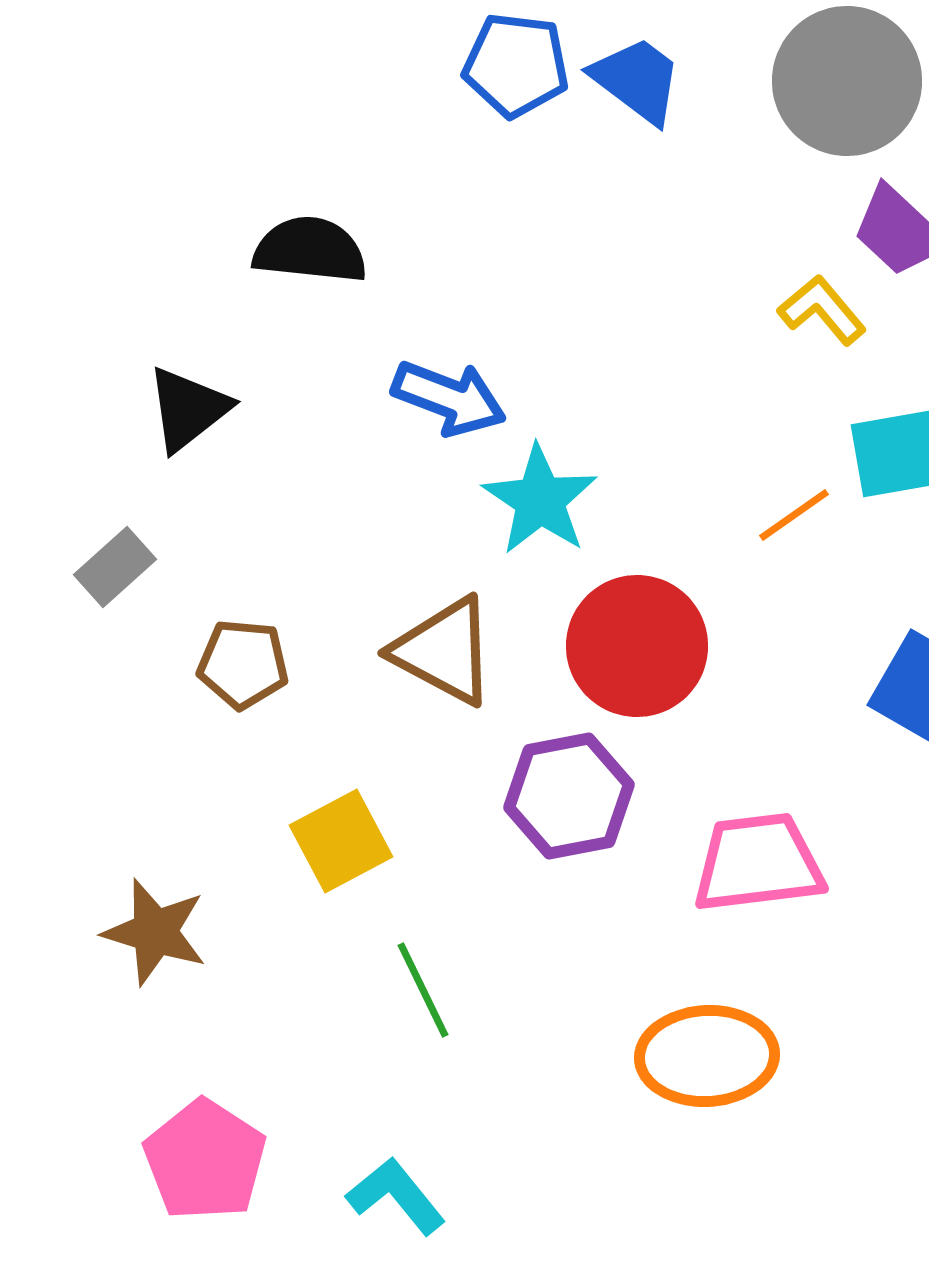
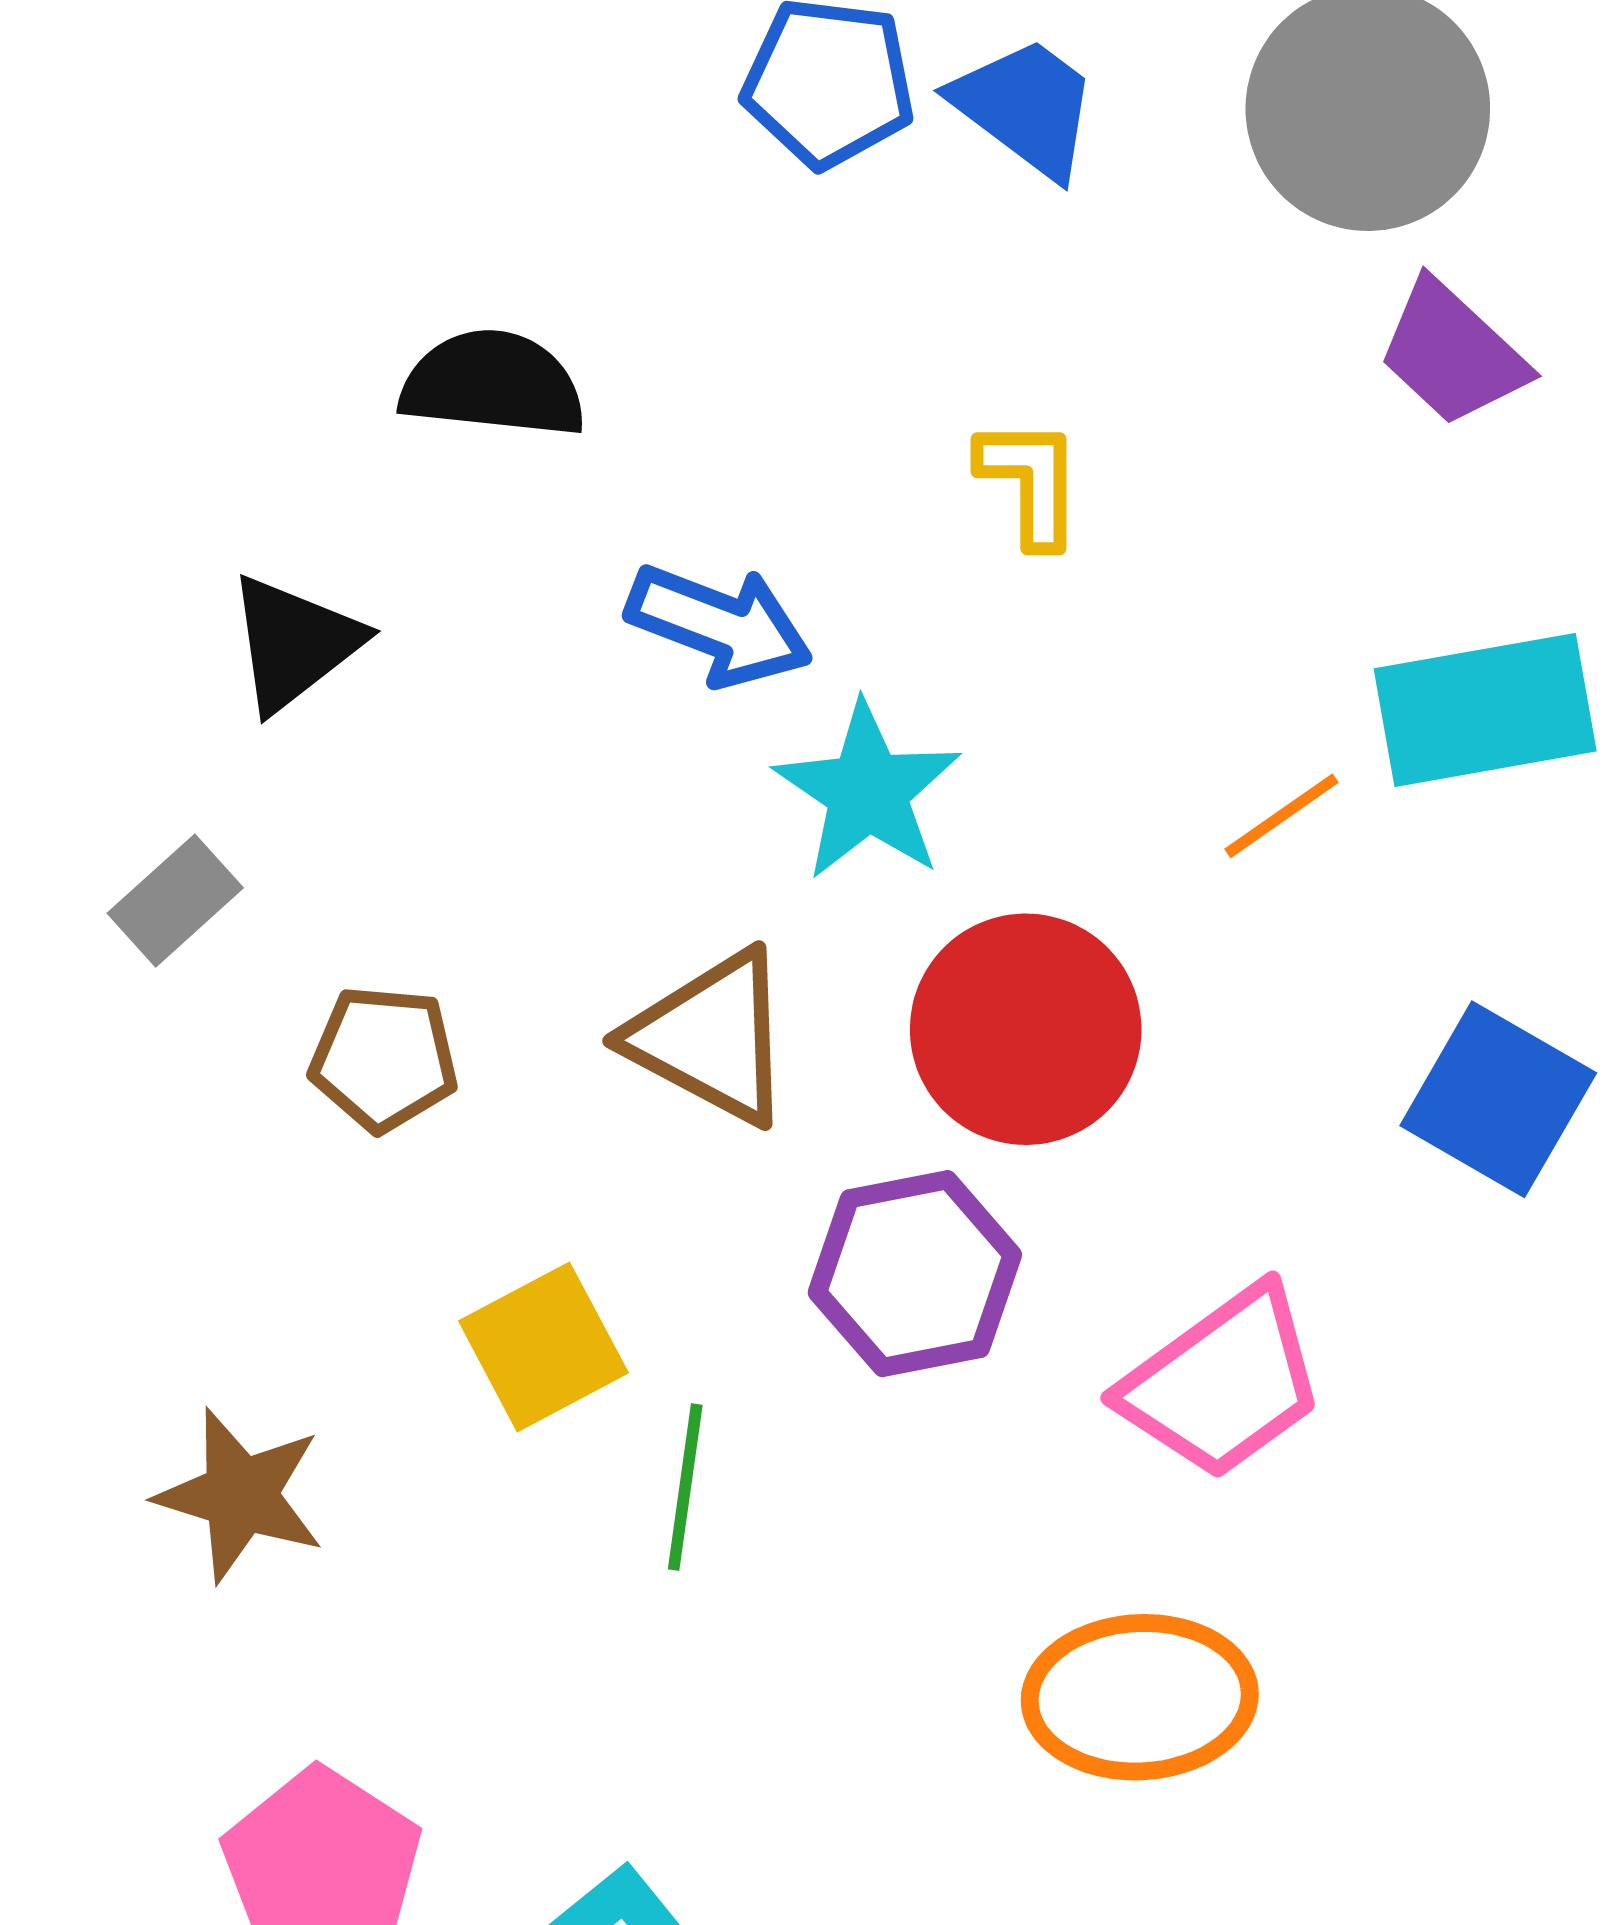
yellow L-shape: (822, 310) -> (1031, 482), moved, turned 40
pink trapezoid: (758, 863) -> (1223, 1383), turned 151
green line: (423, 990) -> (685, 1487), moved, turned 34

